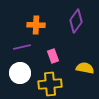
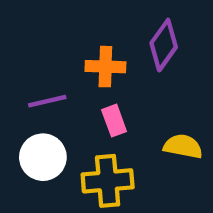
orange cross: (36, 25) -> (105, 67), moved

